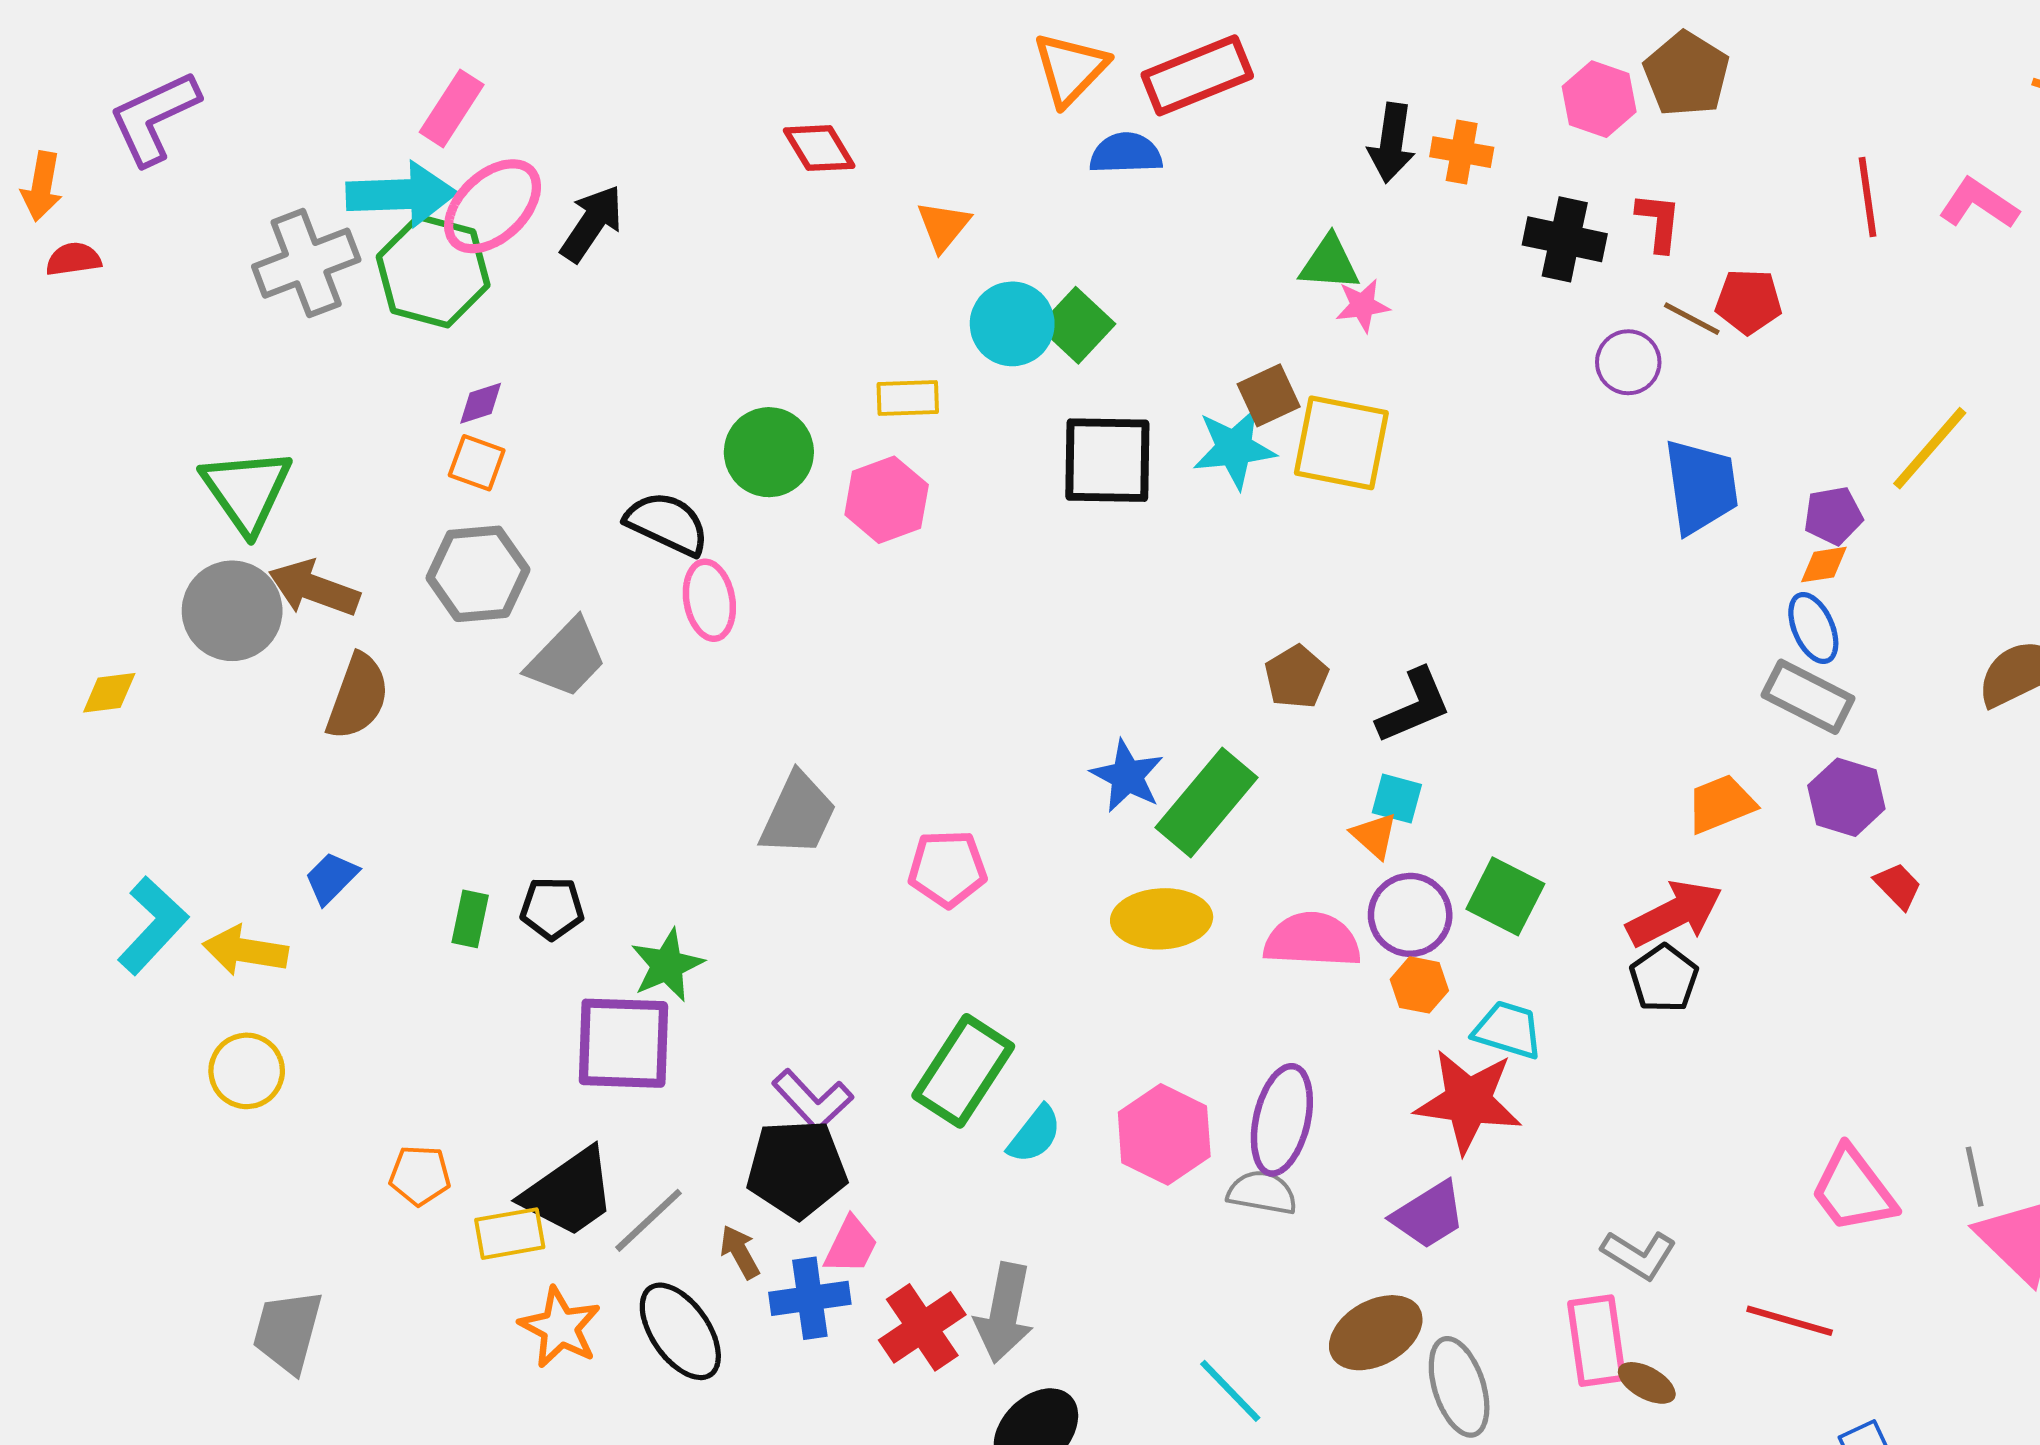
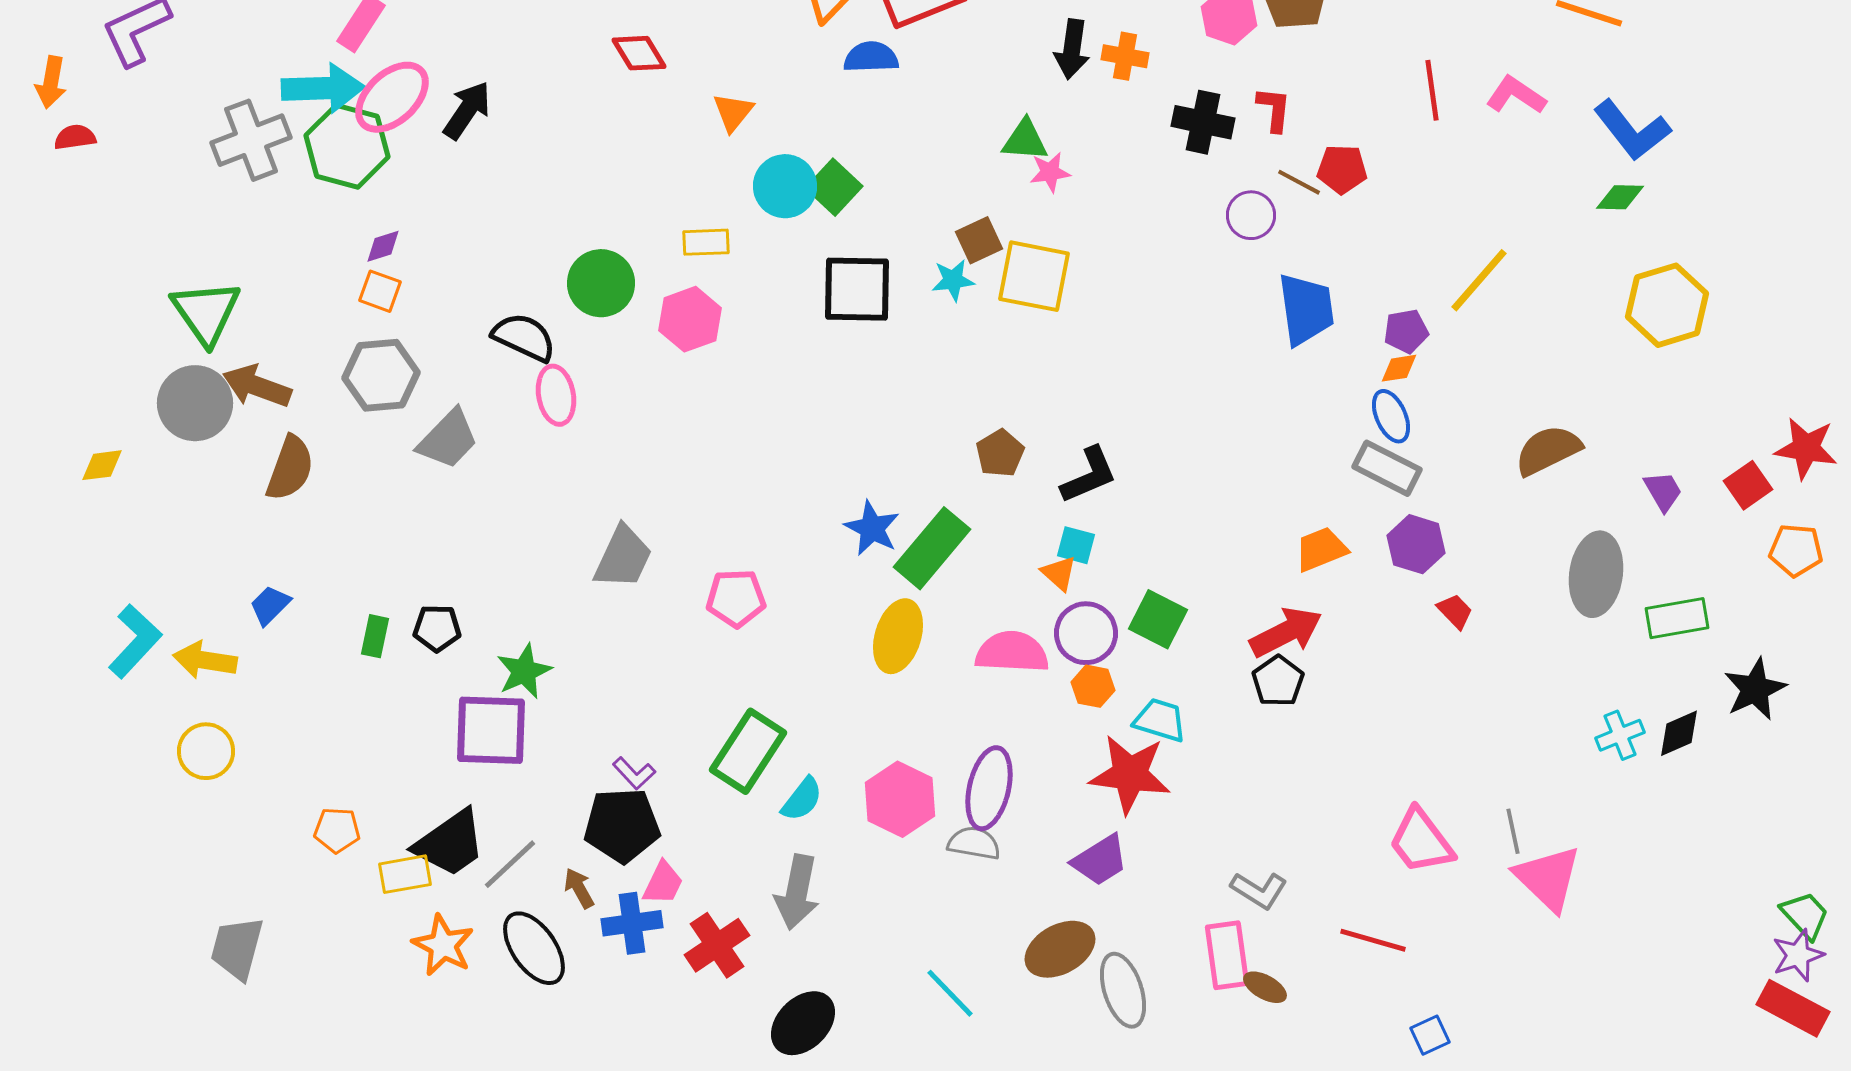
cyan star: (1234, 448) -> (953, 280), size x0.7
yellow ellipse: (1162, 919) -> (898, 636), turned -70
purple L-shape: (813, 1100) -> (634, 773), size x0.7
gray arrow: (1004, 1313) -> (797, 892), moved

